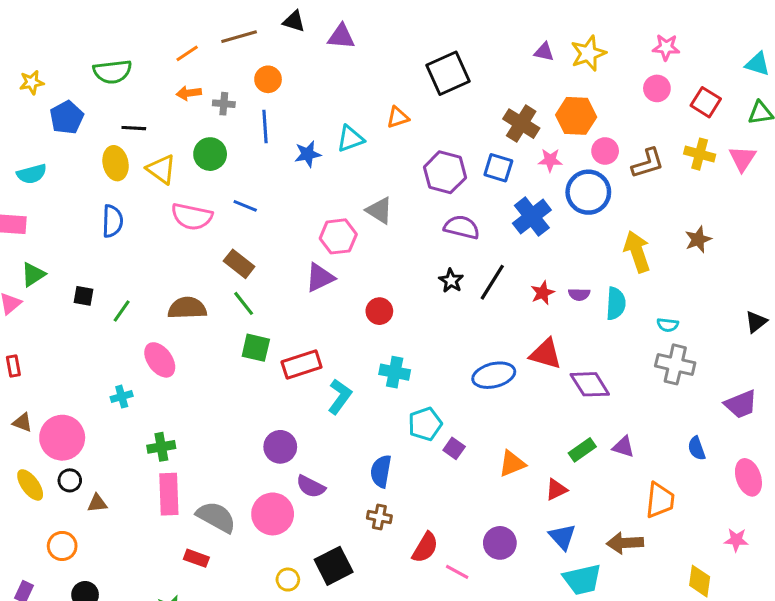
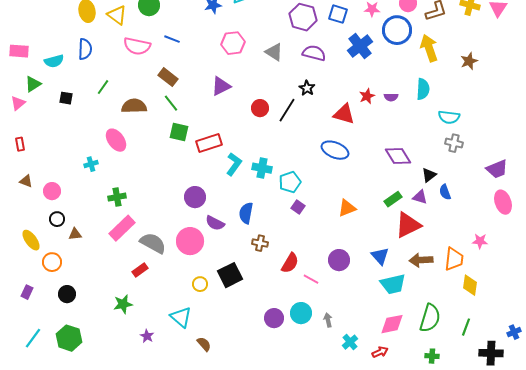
cyan semicircle: (32, 174) -> (54, 61), moved
gray triangle: (379, 210) -> (274, 52), moved
pink hexagon: (338, 236) -> (233, 43), moved
yellow arrow: (637, 252) -> (429, 48), moved
black line: (492, 282) -> (287, 110), moved
cyan semicircle: (616, 303) -> (423, 89), moved
green line: (122, 311) -> (103, 87), moved
black triangle: (756, 322) -> (429, 175), moved
cyan semicircle: (668, 325) -> (449, 117), size x1.5
red triangle: (546, 354) -> (344, 114), moved
gray cross: (675, 364) -> (454, 143), size x0.7
cyan cross: (395, 372) -> (262, 168), moved
blue ellipse: (494, 375) -> (335, 150), turned 36
pink circle: (62, 438) -> (52, 191), size x0.6
purple square: (454, 448) -> (298, 207), moved
blue semicircle: (697, 448) -> (445, 192), moved
blue semicircle: (381, 471) -> (246, 213), moved
pink ellipse: (748, 477) -> (503, 202), moved
yellow ellipse: (30, 485) -> (31, 240), moved
red triangle: (556, 490) -> (408, 225), moved, size x1.8
pink rectangle: (169, 494) -> (122, 228), turned 48
orange trapezoid: (660, 500) -> (454, 259), moved
pink star: (736, 540) -> (480, 241), moved
red rectangle: (196, 558) -> (140, 270), turned -56

